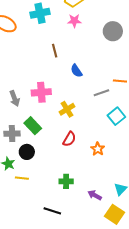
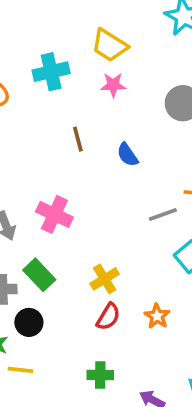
blue semicircle: (76, 71) -> (127, 155), moved
pink cross: (41, 92) -> (54, 214), turned 30
yellow cross: (67, 109) -> (105, 279), moved
red semicircle: (69, 139) -> (108, 317), moved

